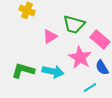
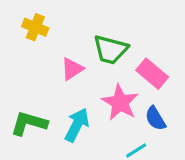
cyan arrow: (53, 71) -> (77, 125), turned -75

